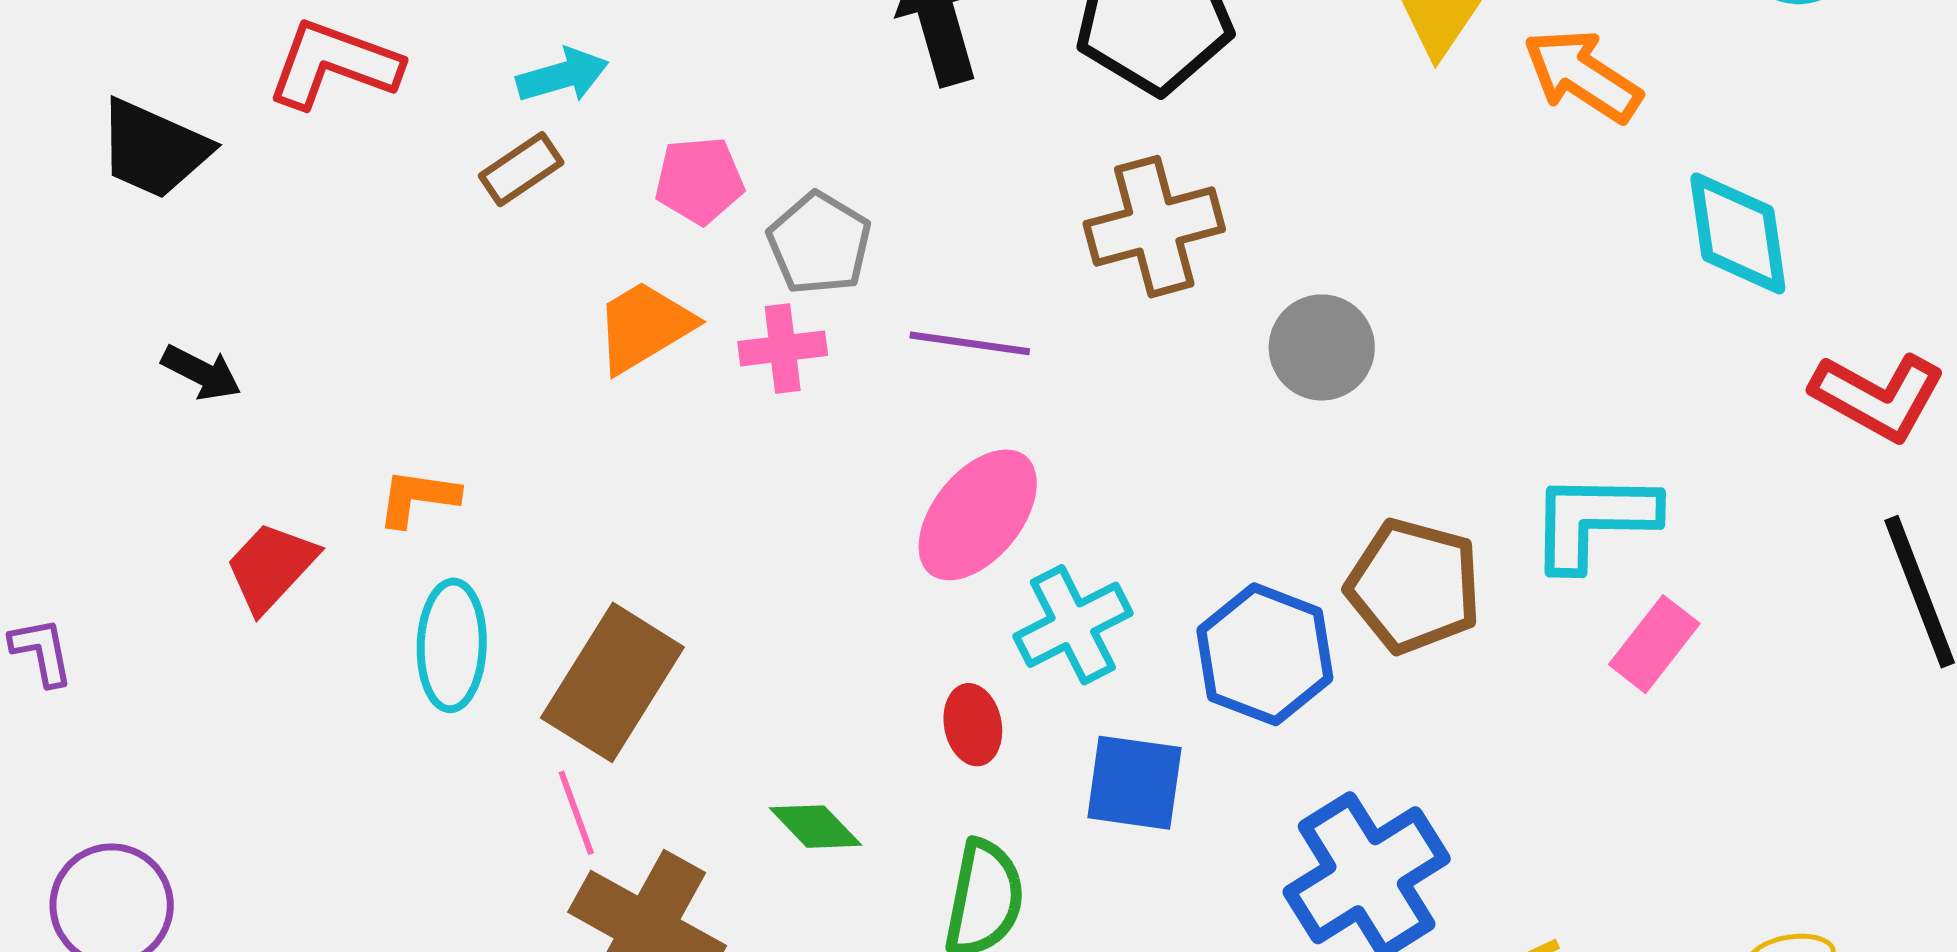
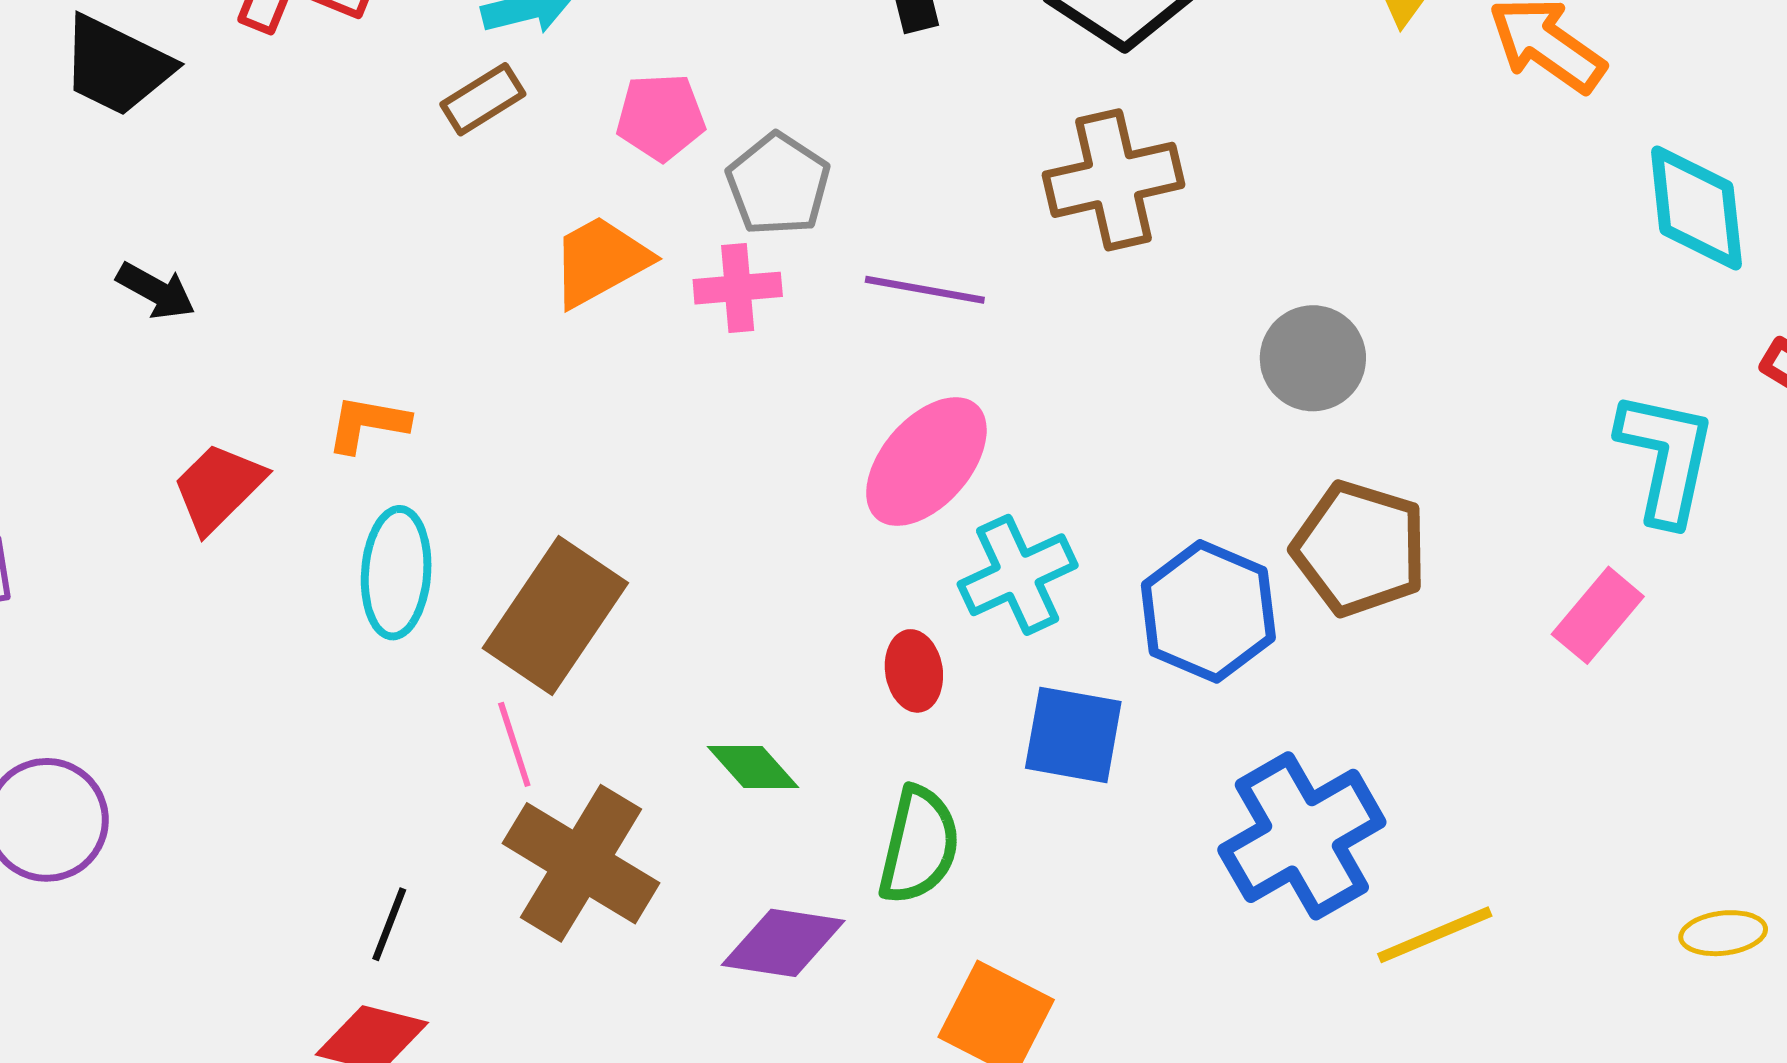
gray circle: (1322, 347) -> (1313, 358), moved
cyan L-shape: (1593, 520) -> (1666, 458), moved, turned 99

